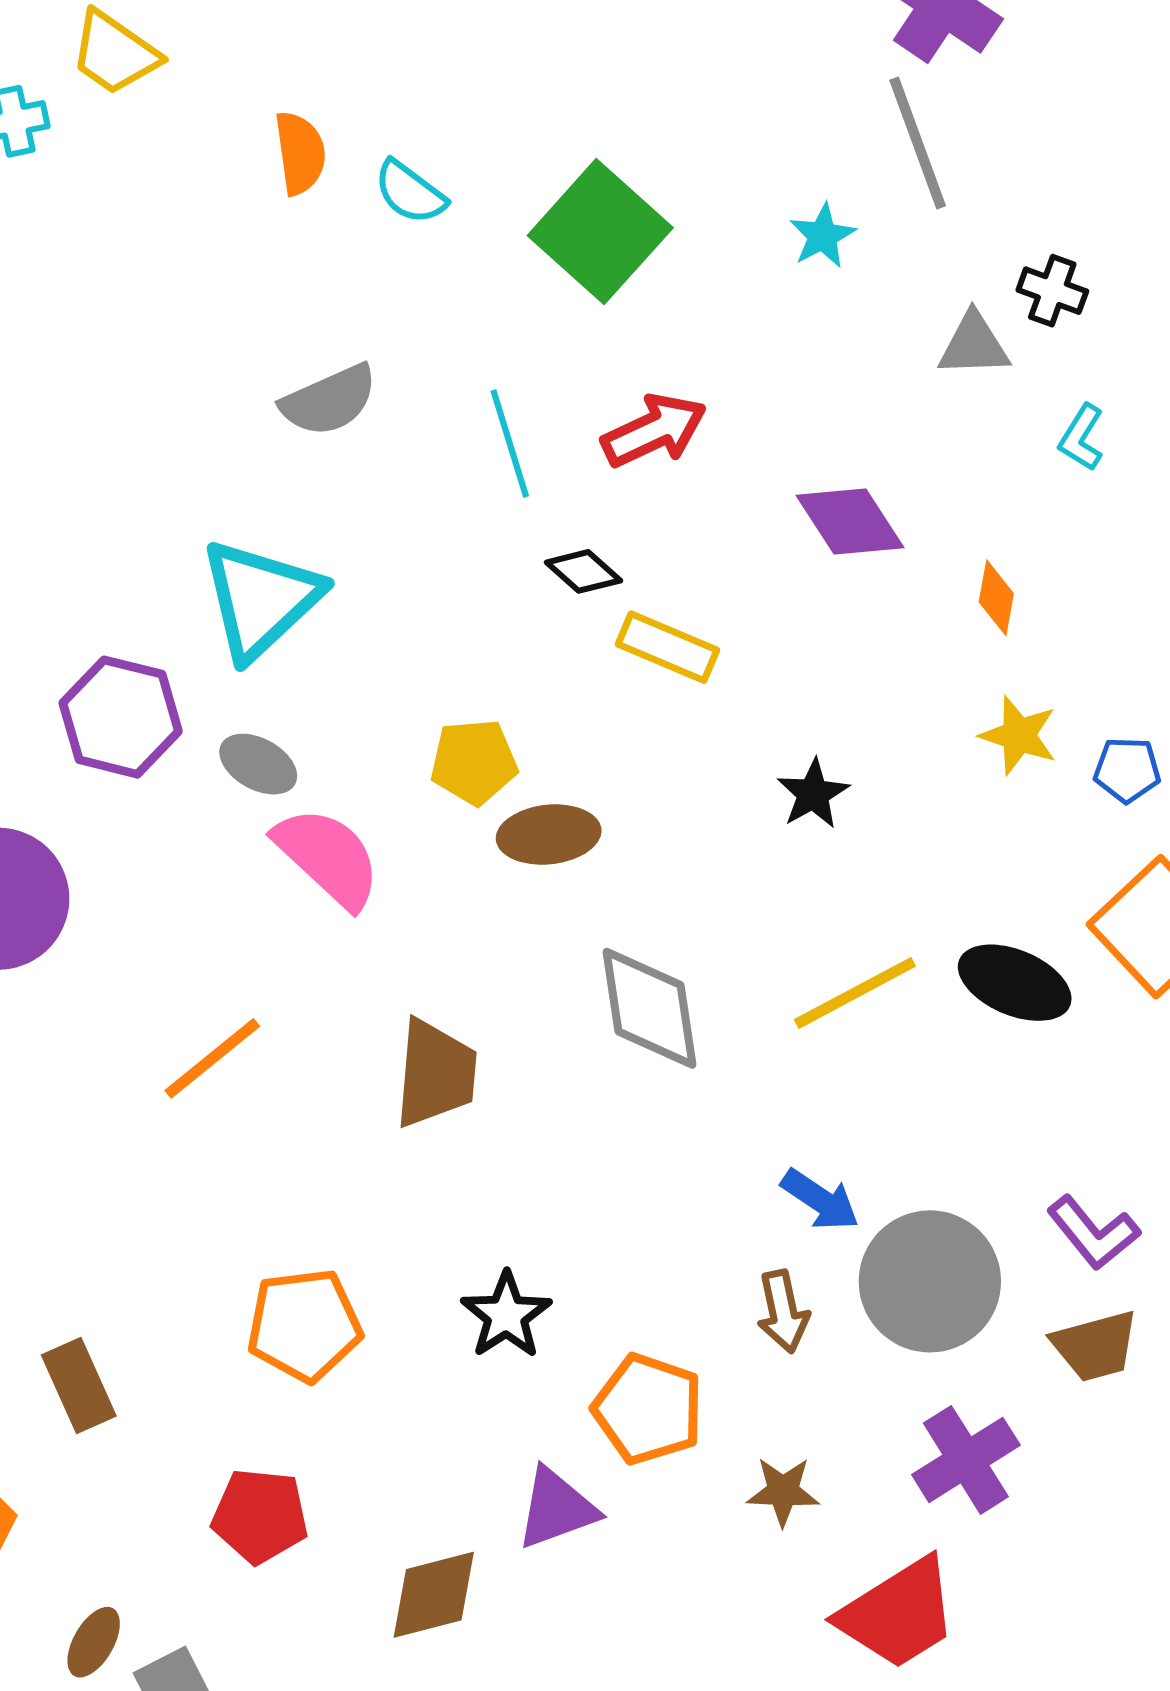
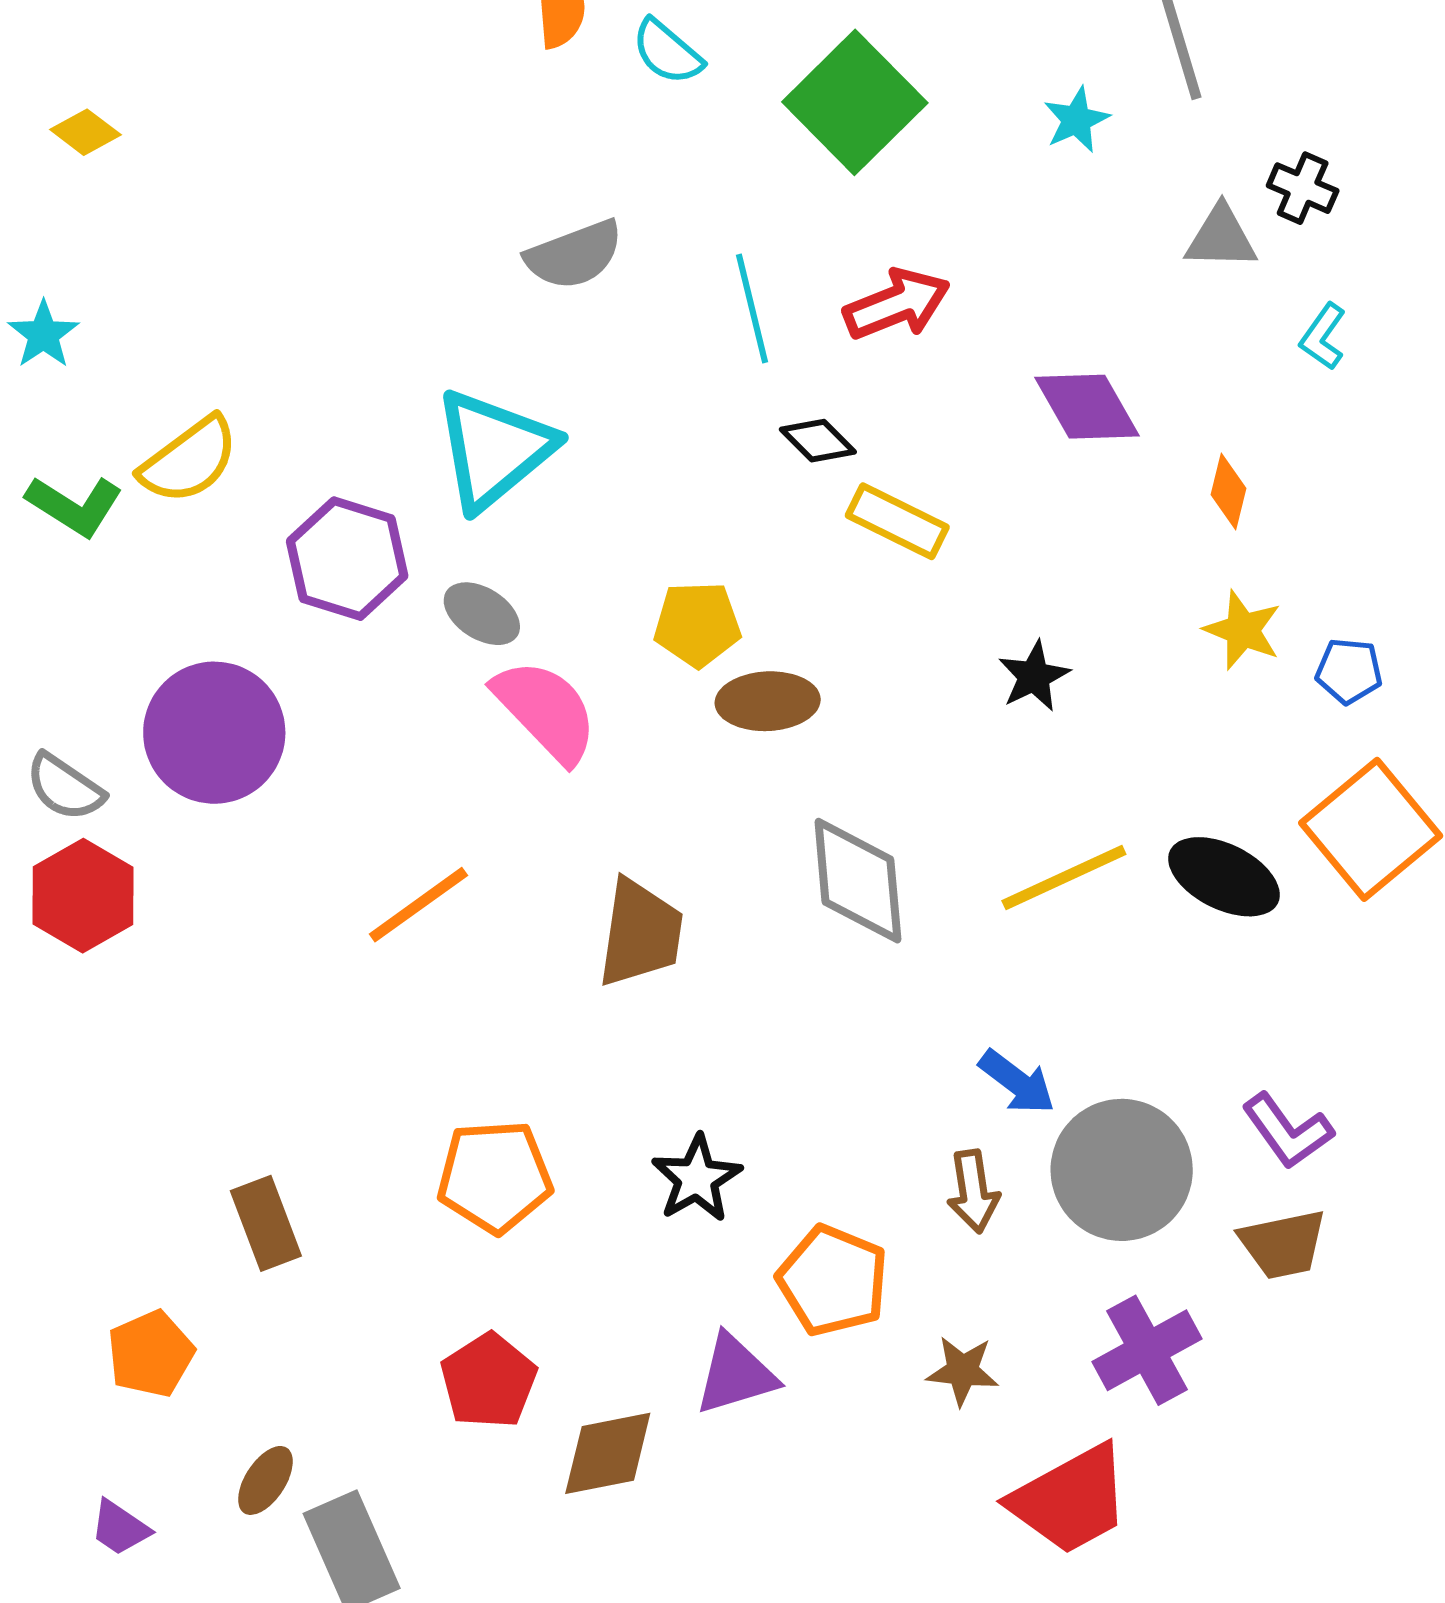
red pentagon: (260, 1516) -> (489, 1381), moved, turned 30

